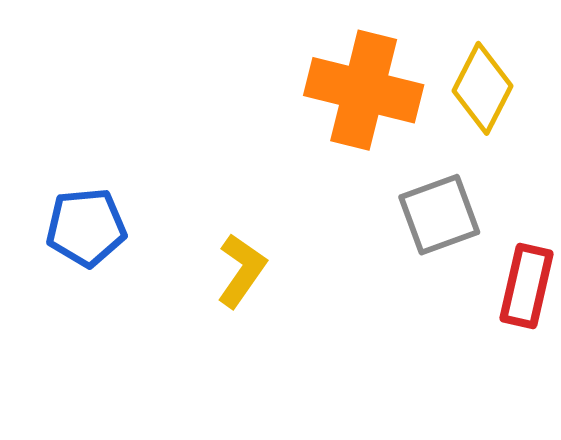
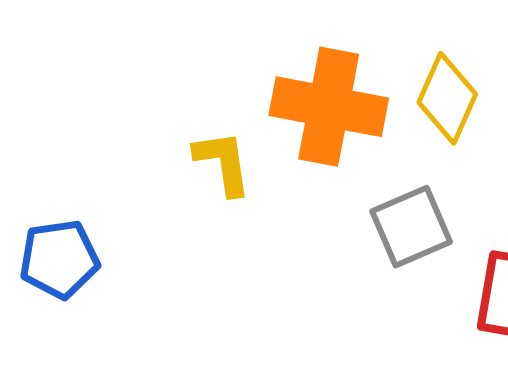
yellow L-shape: (241, 271) -> (223, 163), moved, turned -40

